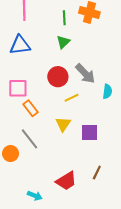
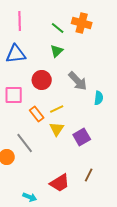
green line: (64, 18) -> (58, 28), turned -48
red circle: (58, 77) -> (42, 80), moved
yellow line: (72, 98) -> (57, 109), moved
orange rectangle: (31, 108) -> (37, 114), moved
purple square: (89, 132) -> (82, 137), turned -30

